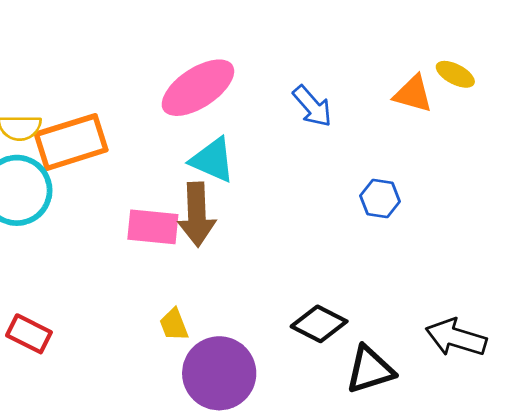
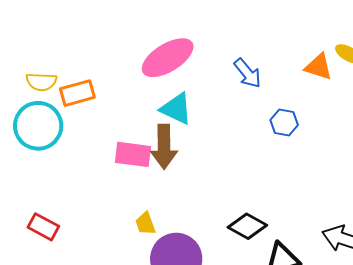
orange rectangle: (71, 142) -> (77, 93), size x0.7
blue hexagon: (380, 199) -> (284, 123), moved

